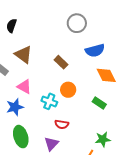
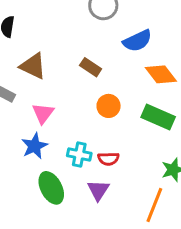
pink triangle: (24, 87) -> (43, 113), turned 49
cyan cross: (49, 101) -> (79, 155), moved
green rectangle: (99, 103) -> (158, 117), size x1.5

